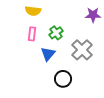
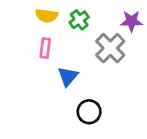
green cross: (56, 33) -> (79, 20), moved
gray cross: (82, 50) -> (110, 48), moved

